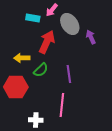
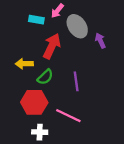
red hexagon: (16, 87) -> (34, 102), moved
pink line: (62, 105) -> (68, 116), turned -70

